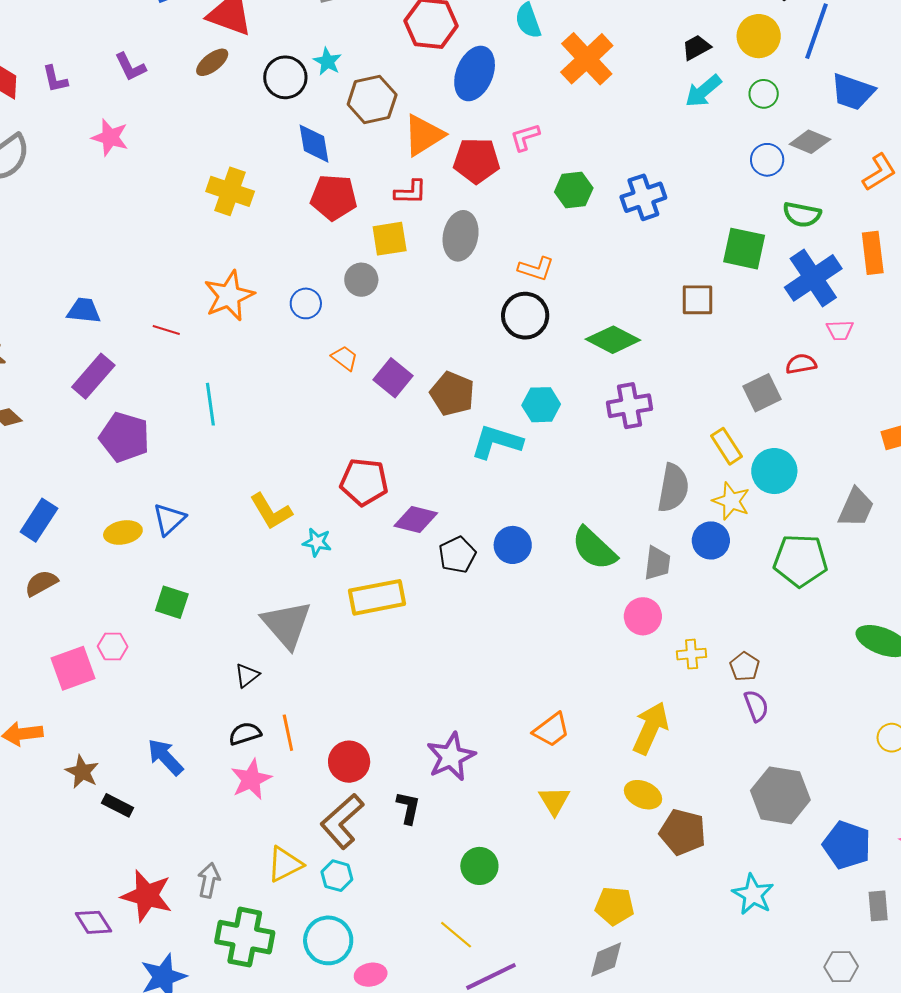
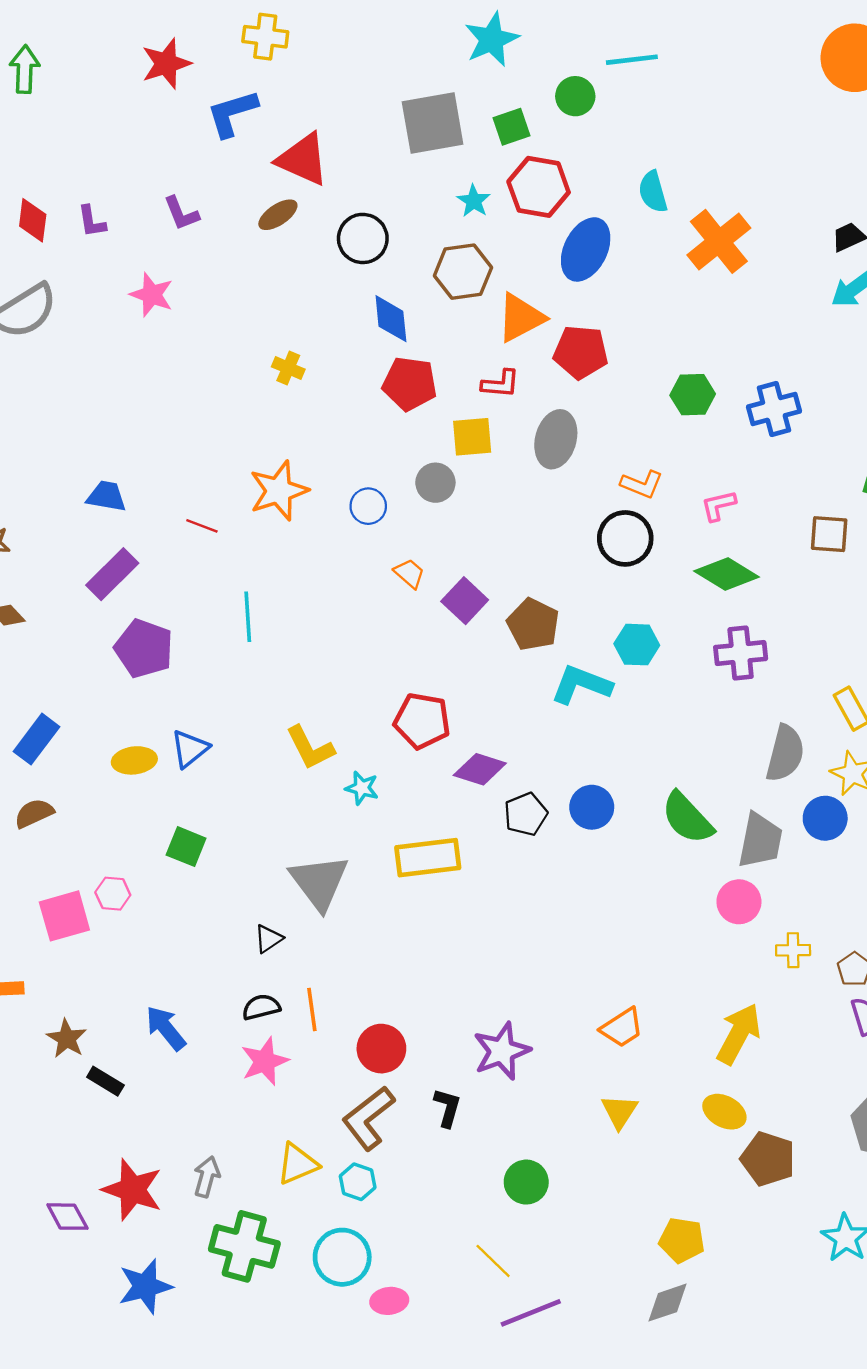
cyan star: (327, 61) -> (474, 201), moved
pink L-shape: (525, 137) -> (718, 506), moved
yellow cross: (230, 191) -> (288, 368), size x0.6
gray trapezoid: (657, 563) -> (760, 841), size x1.4

